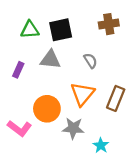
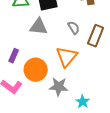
purple rectangle: (18, 70) -> (14, 56), moved
brown rectangle: (116, 98) -> (96, 36), moved

